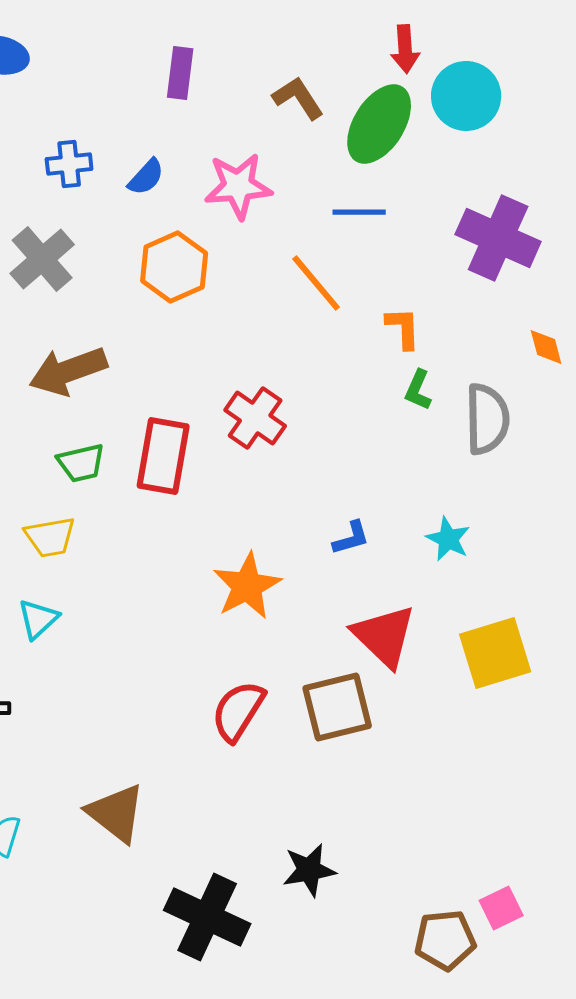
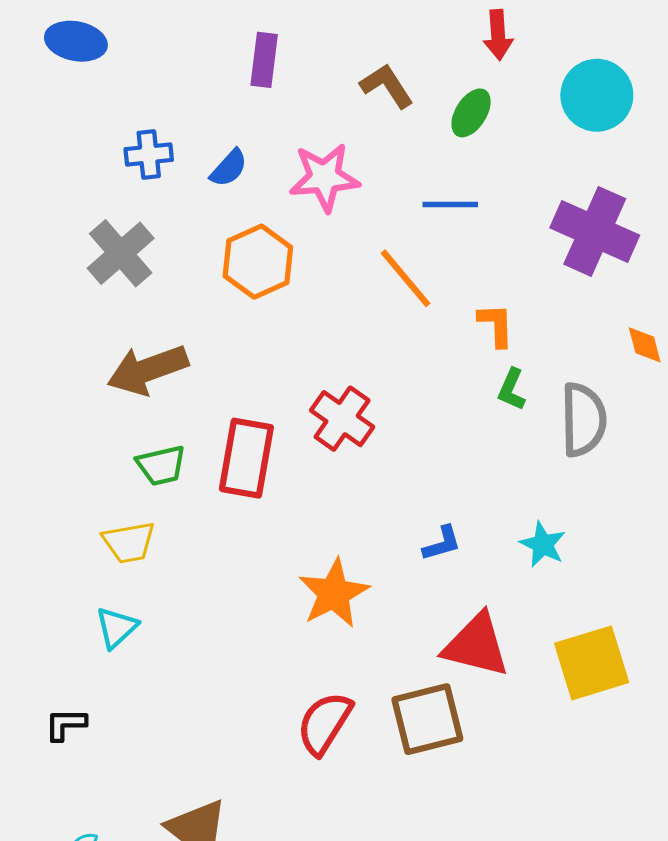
cyan circle: (466, 96) -> (597, 95), moved
green ellipse: (379, 124) -> (471, 113), size x0.6
red triangle: (384, 636) -> (476, 645), turned -30

